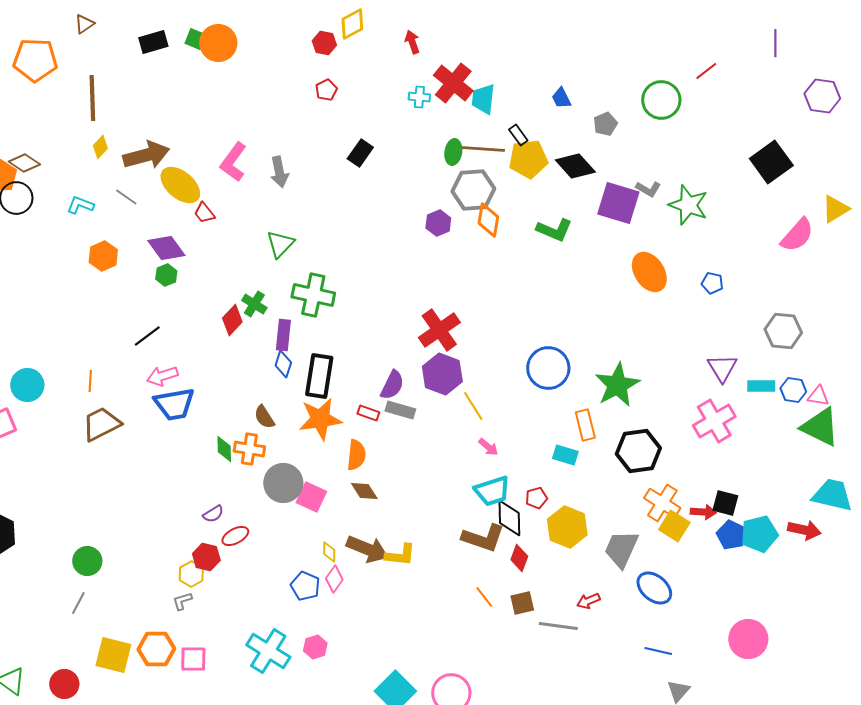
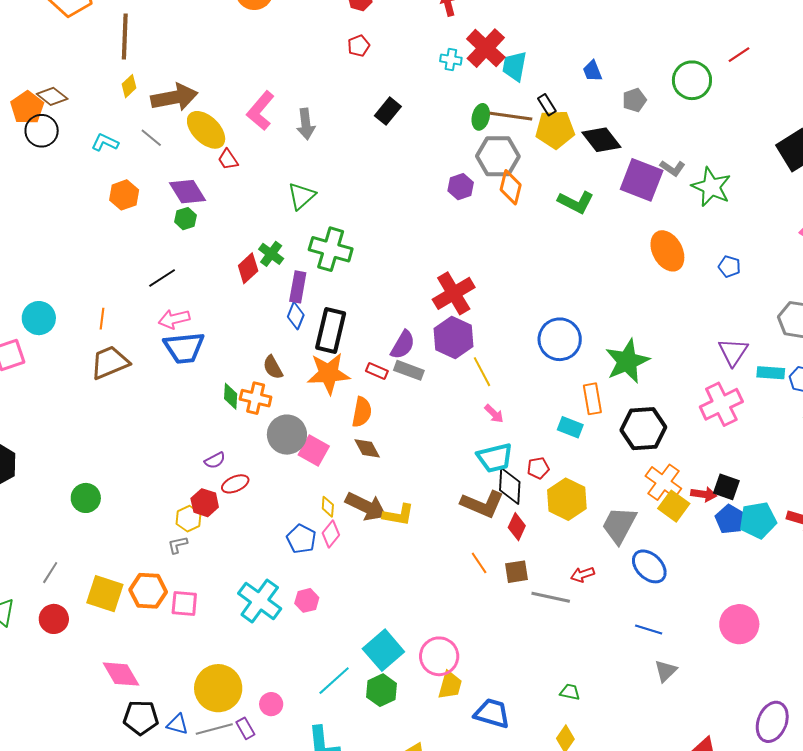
gray line: (78, 603) -> (50, 573), moved

